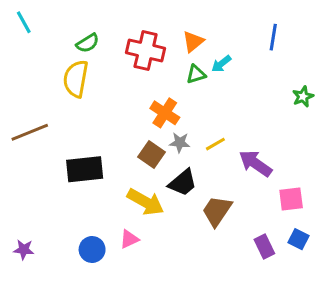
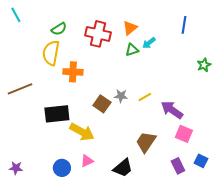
orange cross: (165, 113) -> (73, 72), moved, turned -30
black trapezoid: (183, 183) -> (123, 168), moved
pink square: (291, 199) -> (184, 134), moved, turned 30
yellow arrow: (146, 202) -> (82, 132), moved

